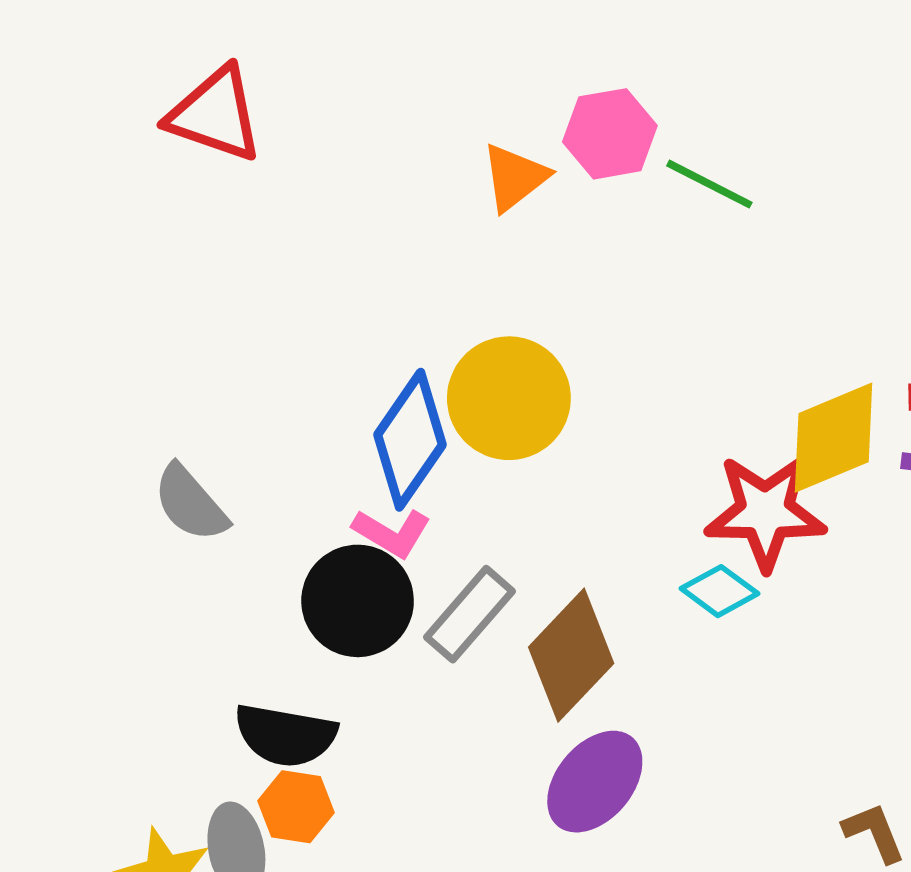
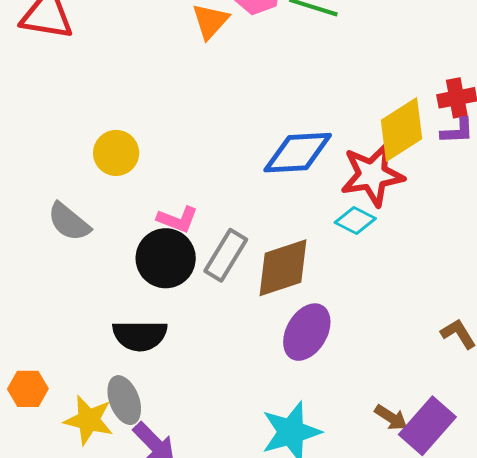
yellow circle: (509, 398) -> (116, 153), moved, size x0.7
blue diamond: (410, 440) -> (298, 153), moved, turned 62
brown diamond: (571, 655) -> (283, 268), turned 38
orange hexagon: (296, 807) -> (28, 389), moved

